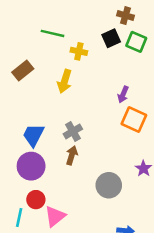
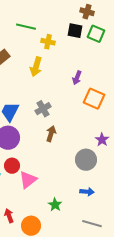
black square: (111, 38) -> (75, 31), turned 35
purple arrow: (123, 94) -> (77, 78), moved
brown arrow: (72, 155) -> (51, 134), moved
gray circle: (109, 185) -> (86, 160), moved

